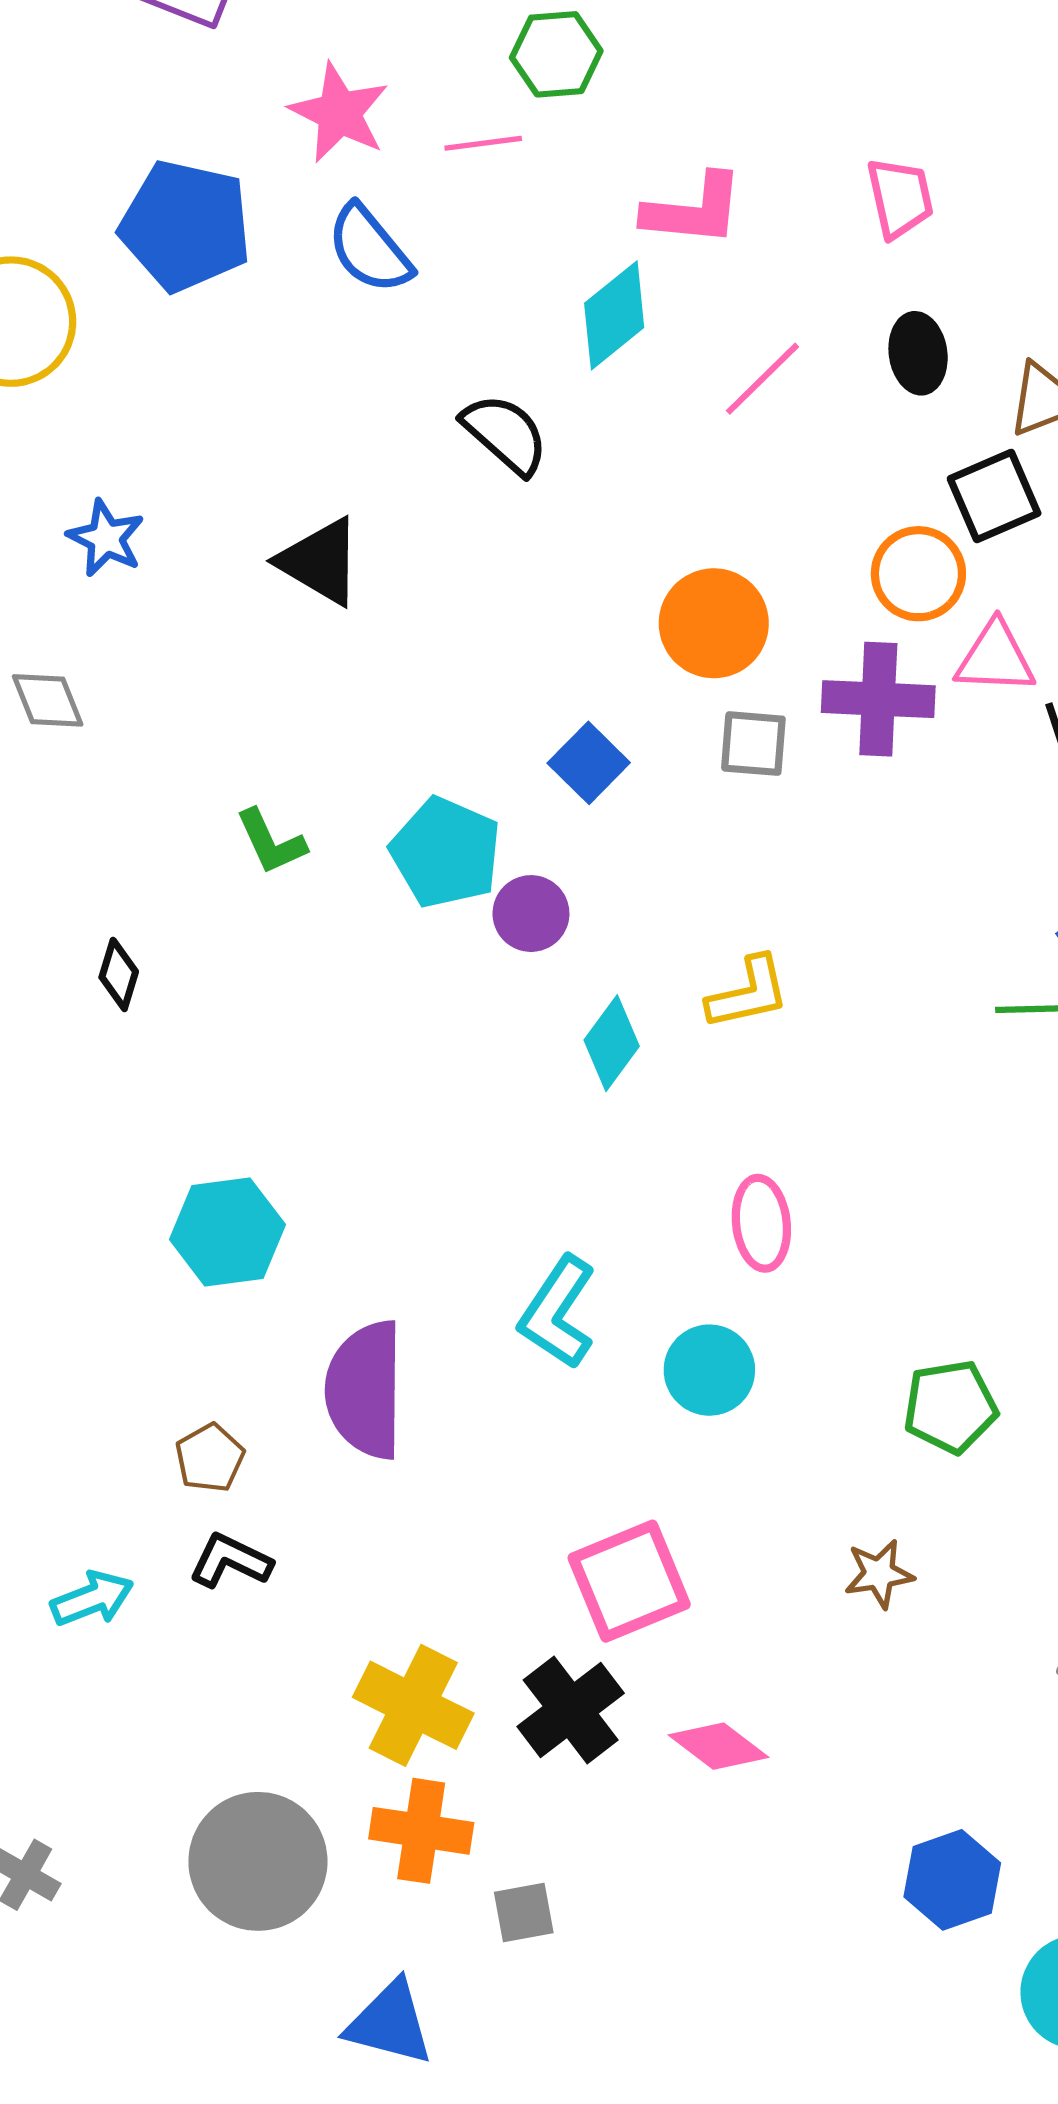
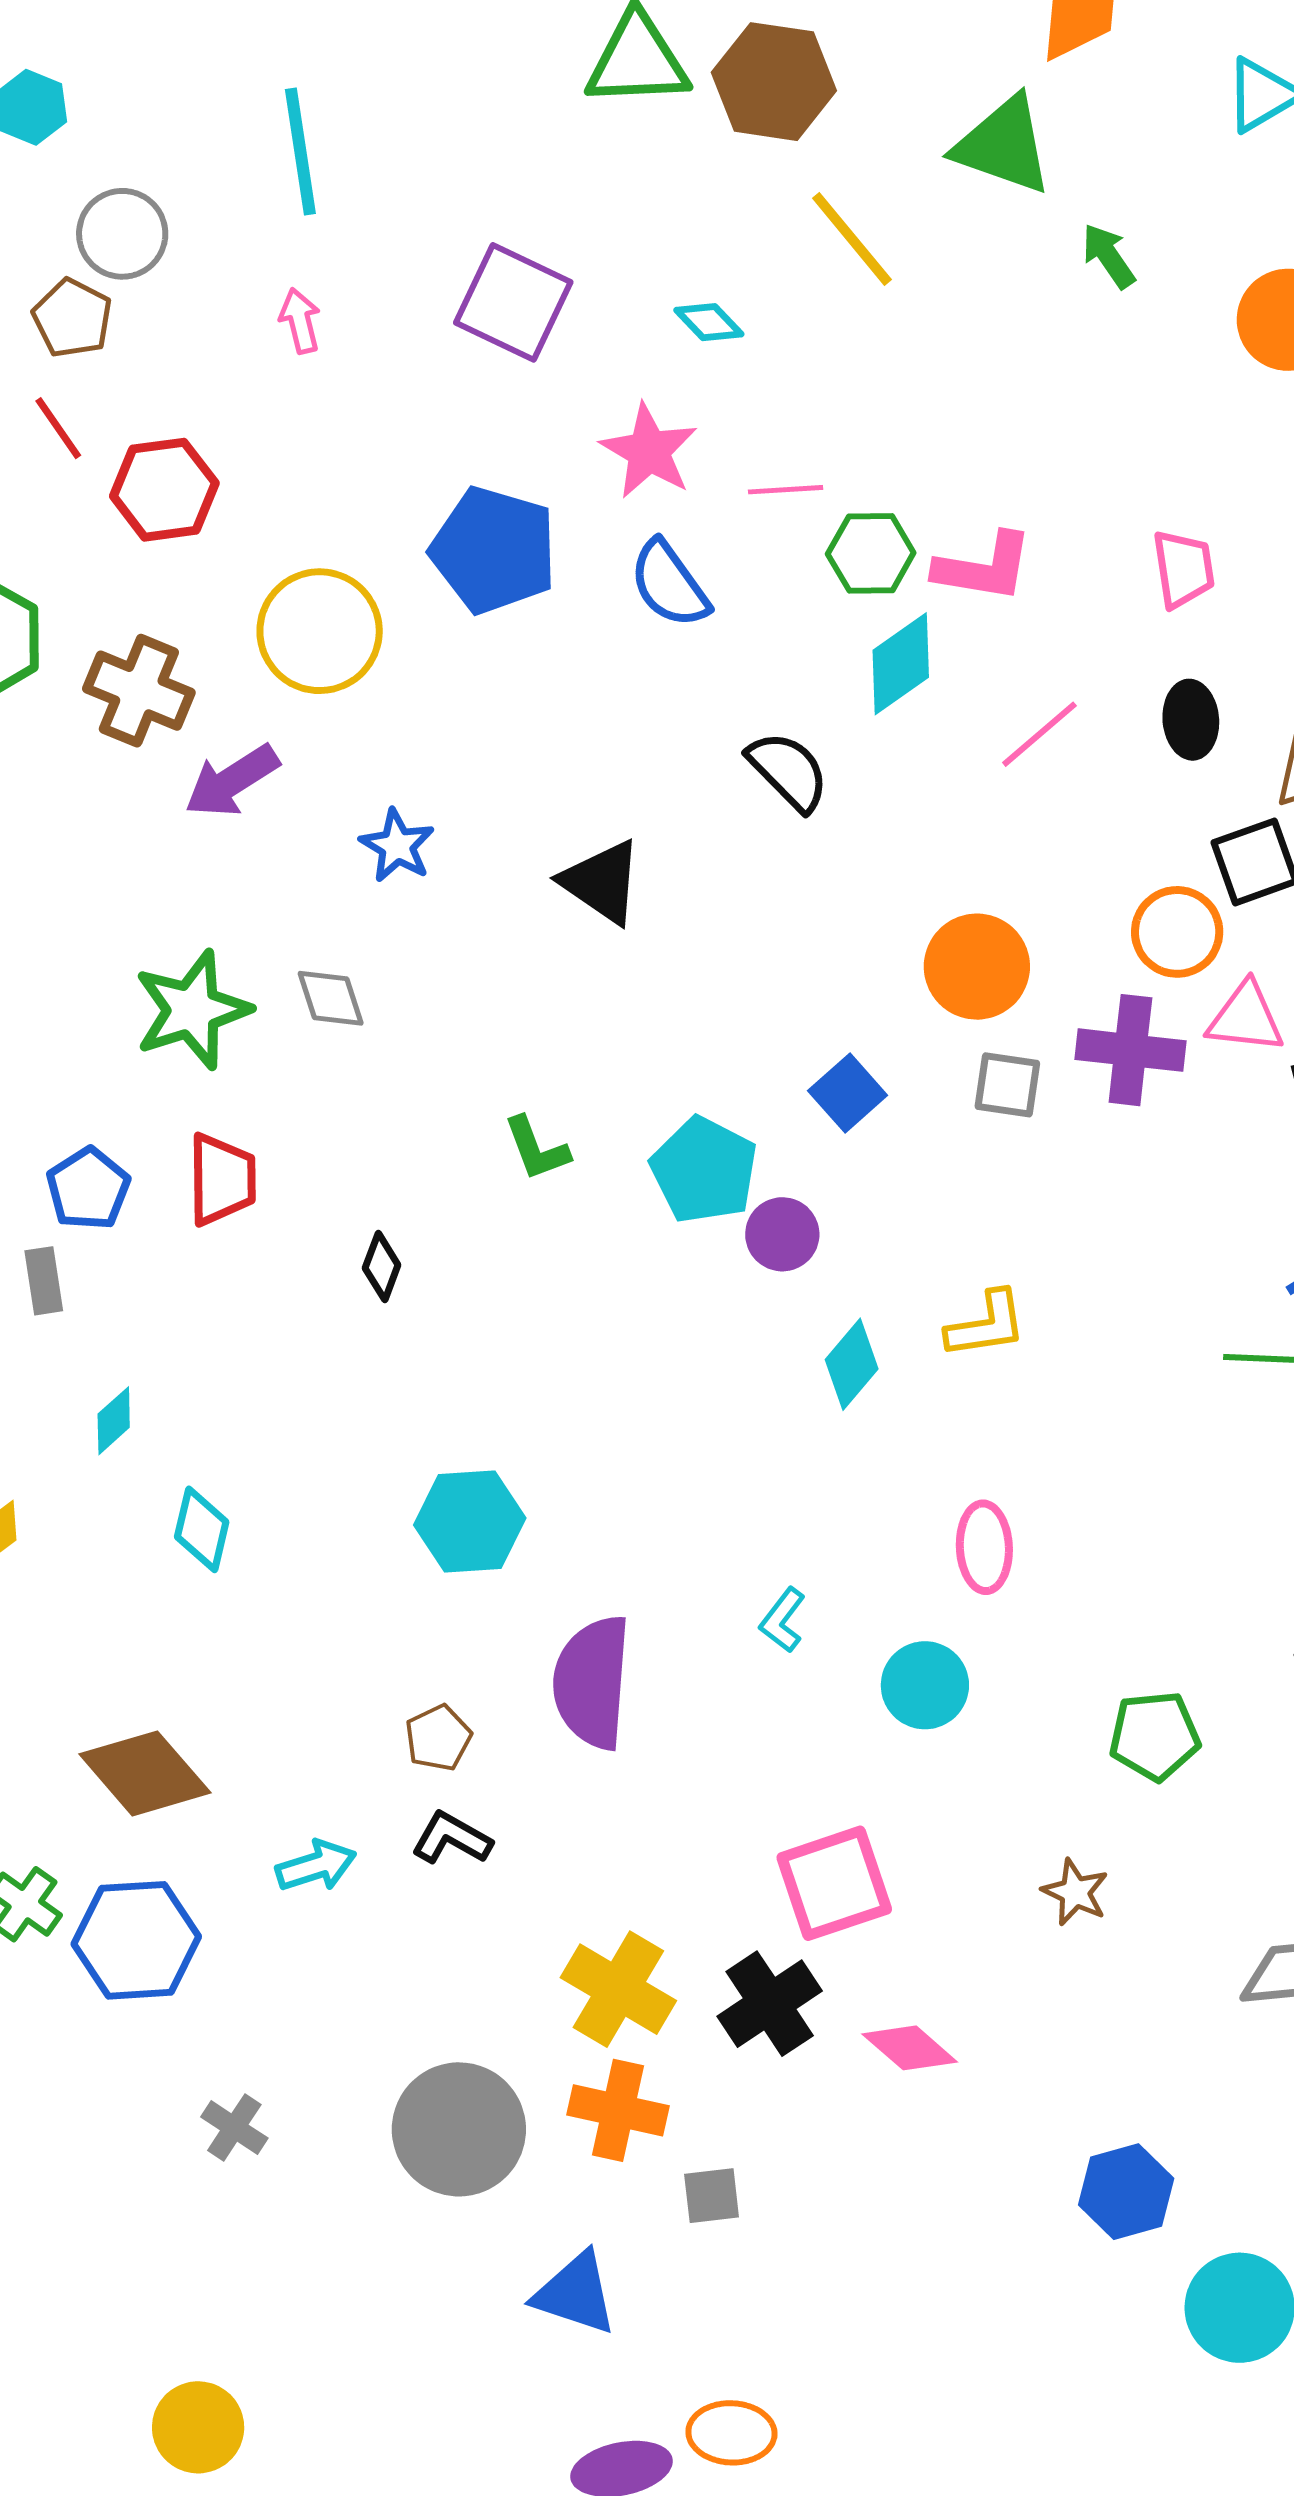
green hexagon: (556, 54) -> (871, 553), moved
cyan L-shape: (558, 1312) -> (783, 1620), size x0.6
brown star: (879, 1574) -> (1075, 1892), turned 30

